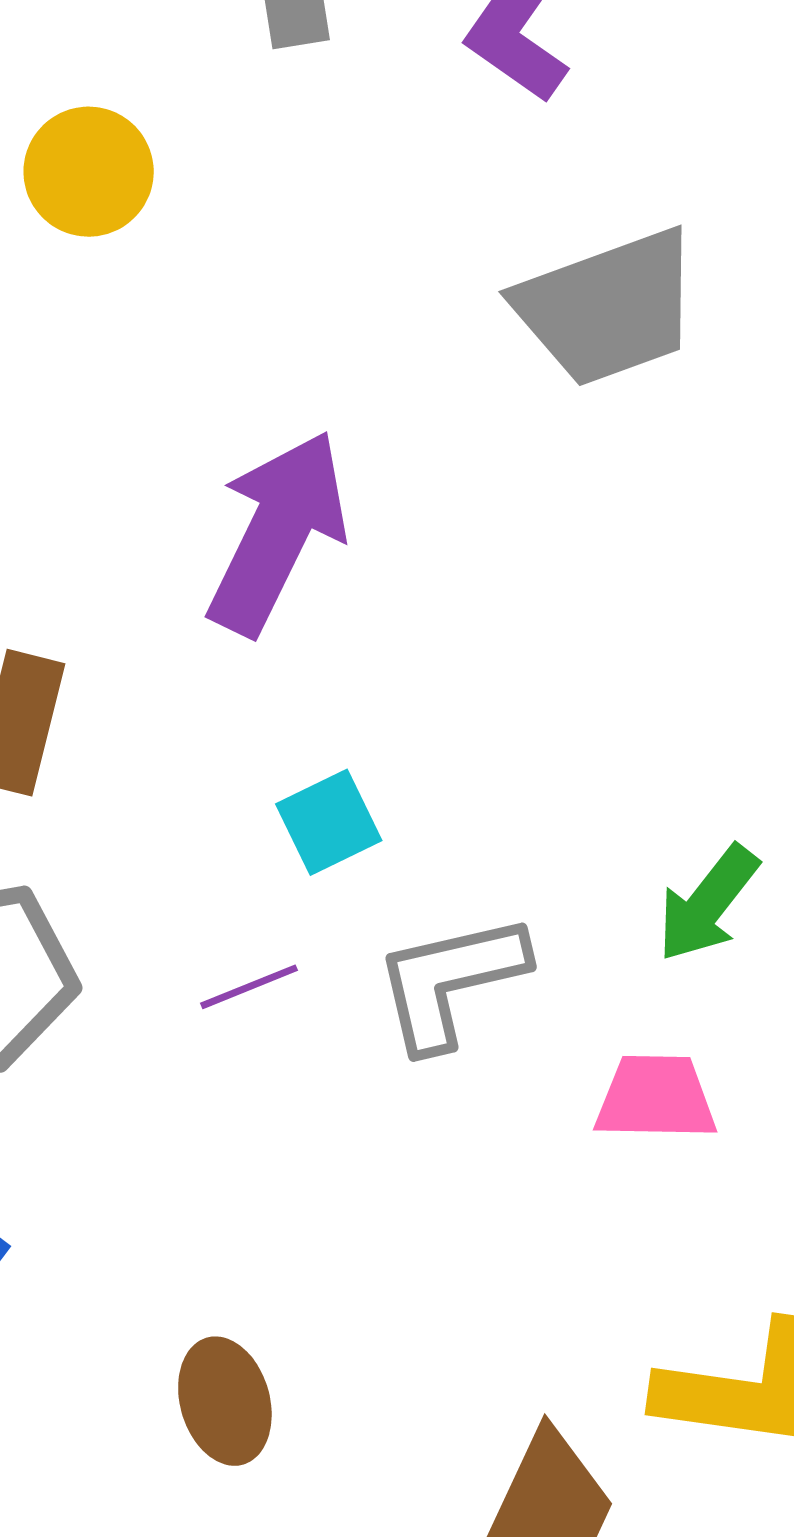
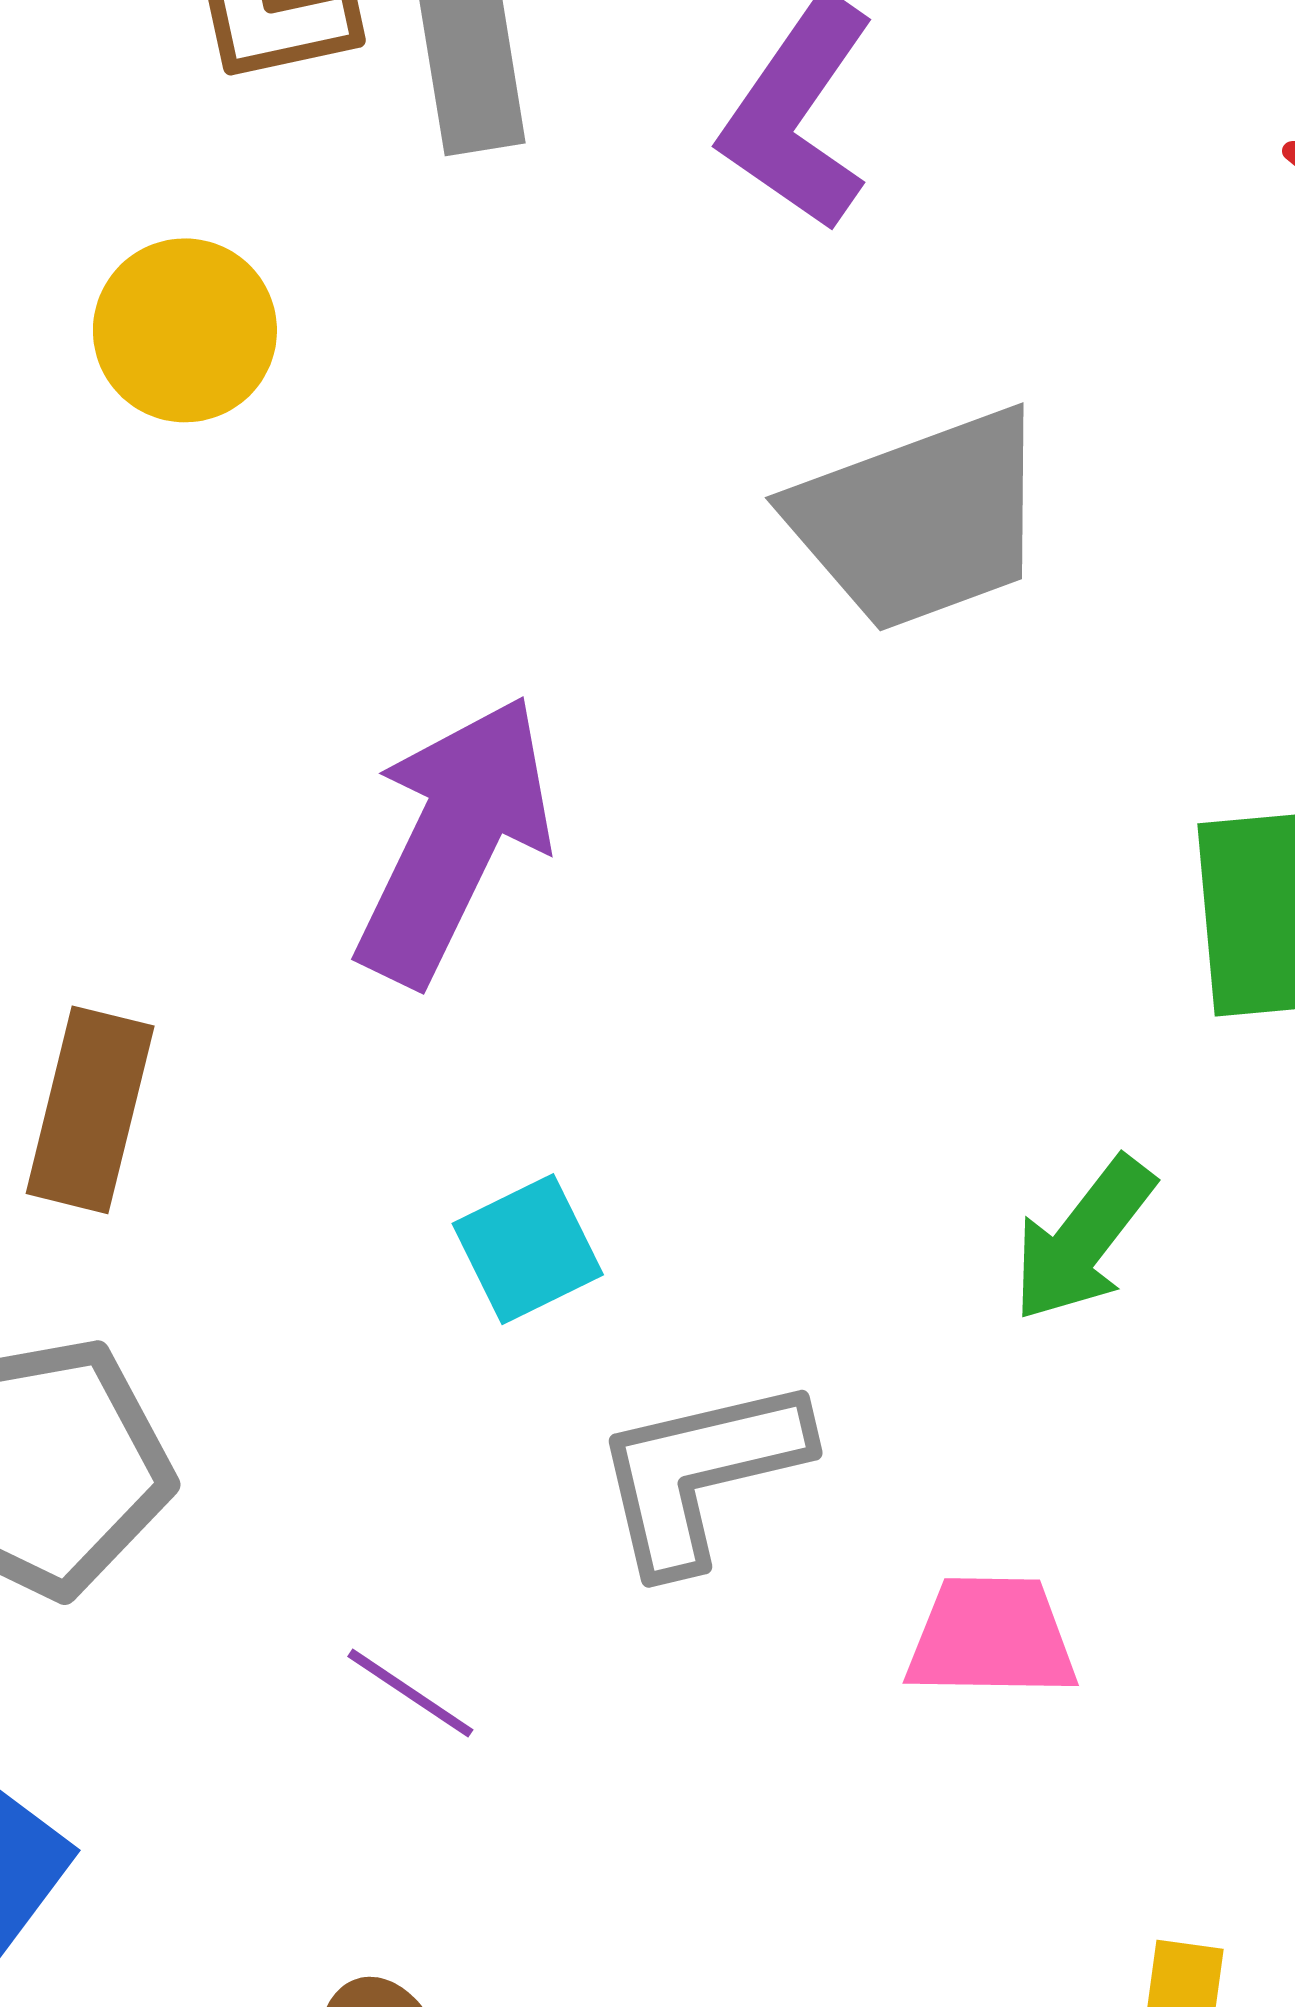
green arrow: (708, 904) -> (1083, 1239), moved
purple line: (249, 987) -> (410, 1693), moved, turned 56

